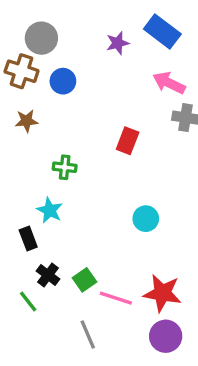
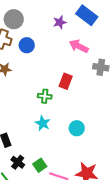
pink arrow: (169, 83) -> (79, 46), moved
green cross: (65, 167) -> (45, 96), moved
cyan star: (50, 210) -> (43, 123), moved

